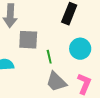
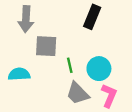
cyan circle: (80, 49) -> (99, 69), moved

